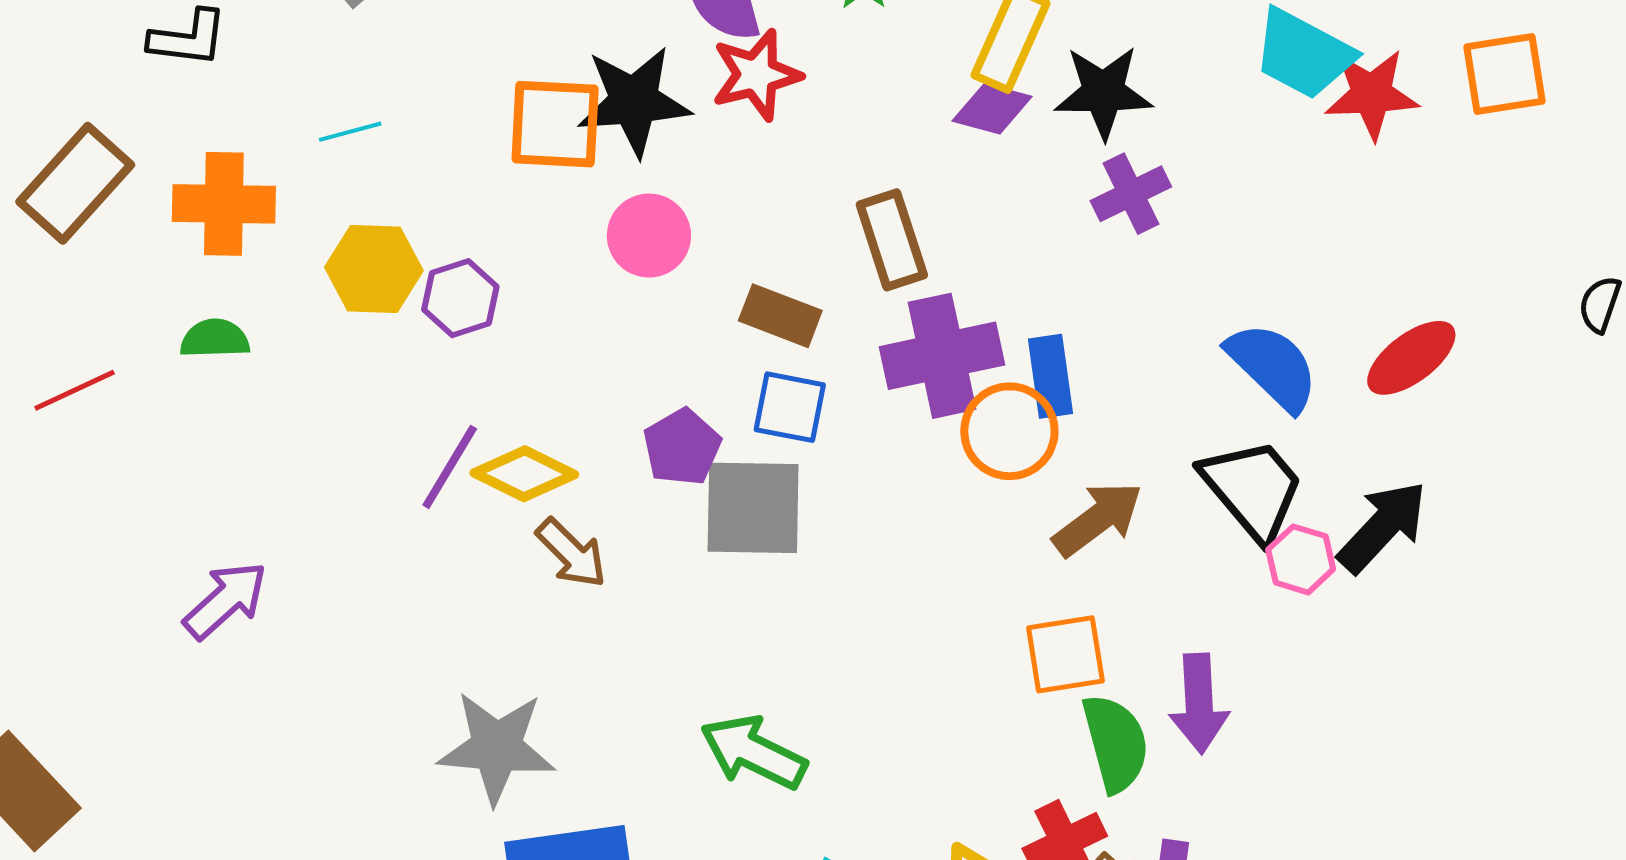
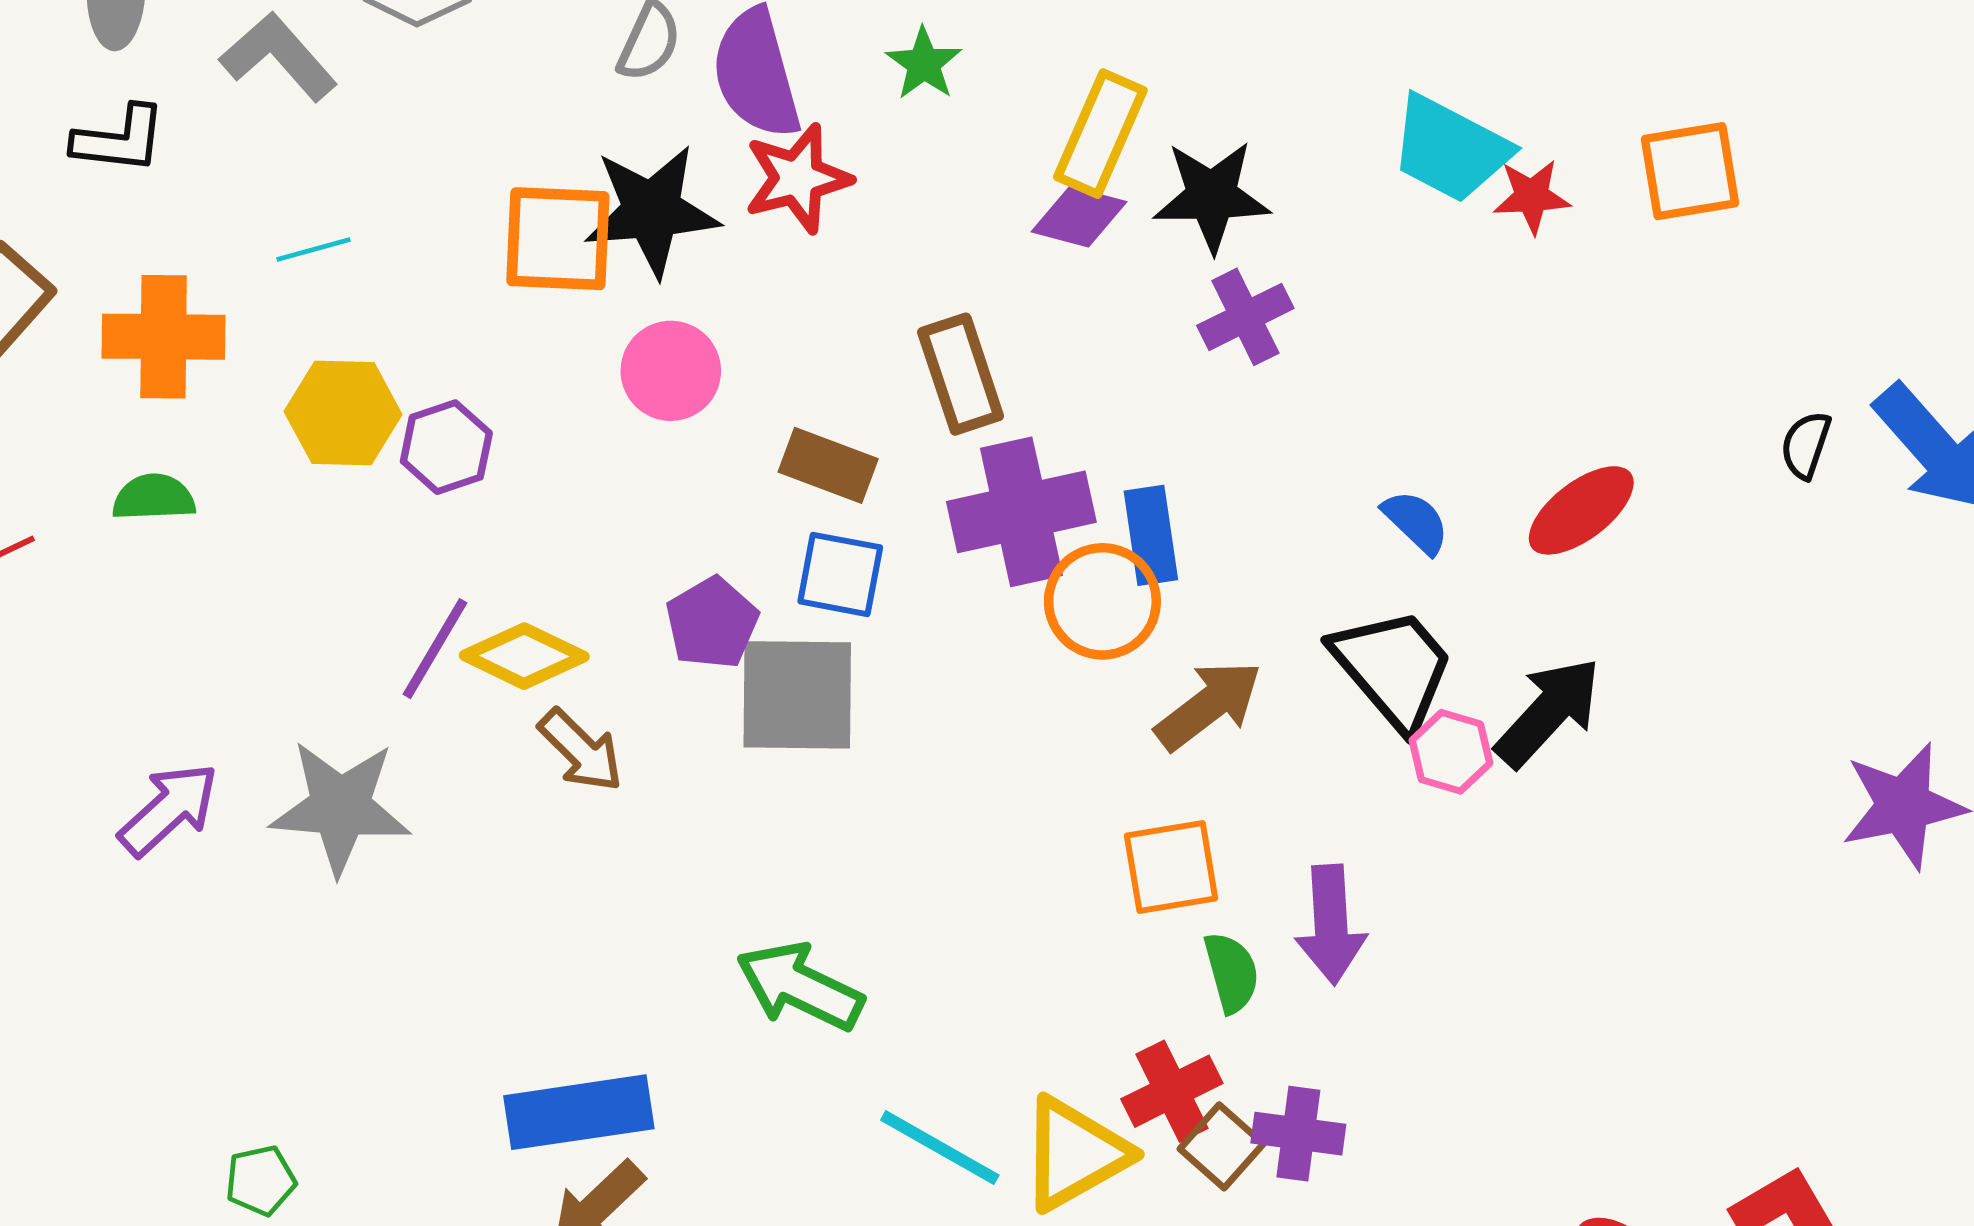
red star: (1372, 94) -> (1532, 196), size x0.7
blue semicircle: (1273, 366) -> (1416, 522), size x0.6
green semicircle: (1115, 743) -> (1231, 972), size x0.7
gray star: (497, 747) -> (340, 807), moved

